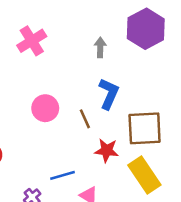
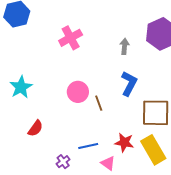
brown line: (85, 119) -> (99, 103), moved
red star: (107, 150) -> (124, 142), moved

